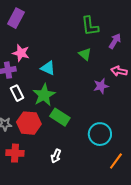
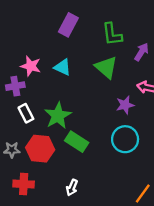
purple rectangle: (16, 18) -> (68, 25), moved
green triangle: (85, 54) -> (106, 67), size x1.5
cyan triangle: (48, 68) -> (63, 67), moved
cyan circle: (100, 134) -> (125, 139), moved

